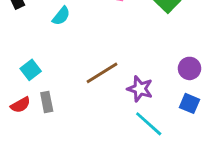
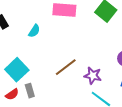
cyan square: (31, 70) -> (17, 70), size x1.6

